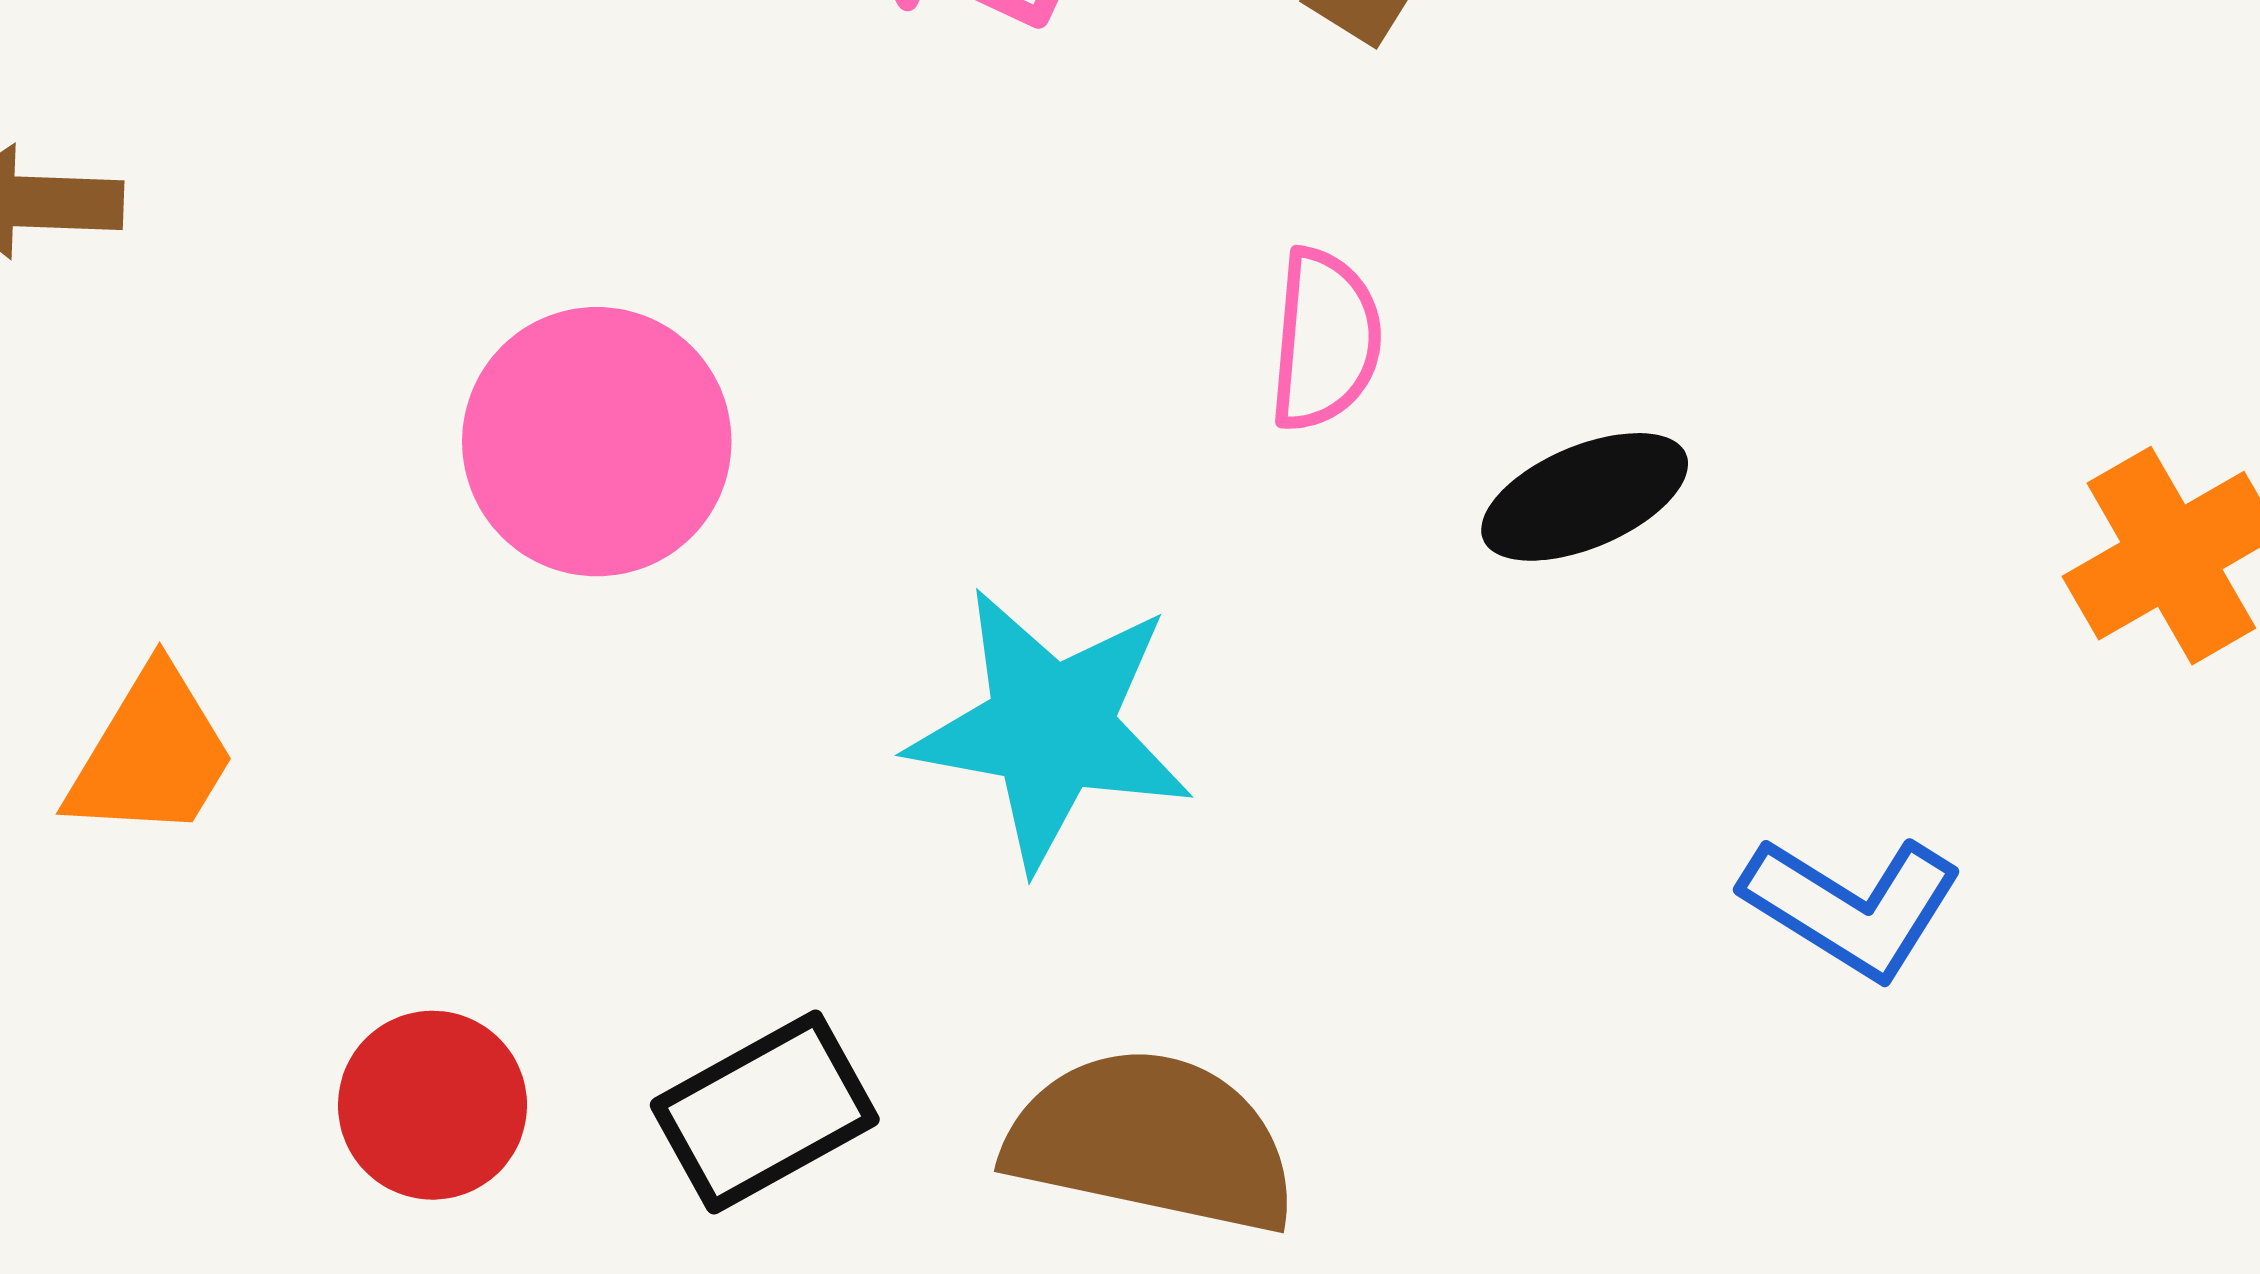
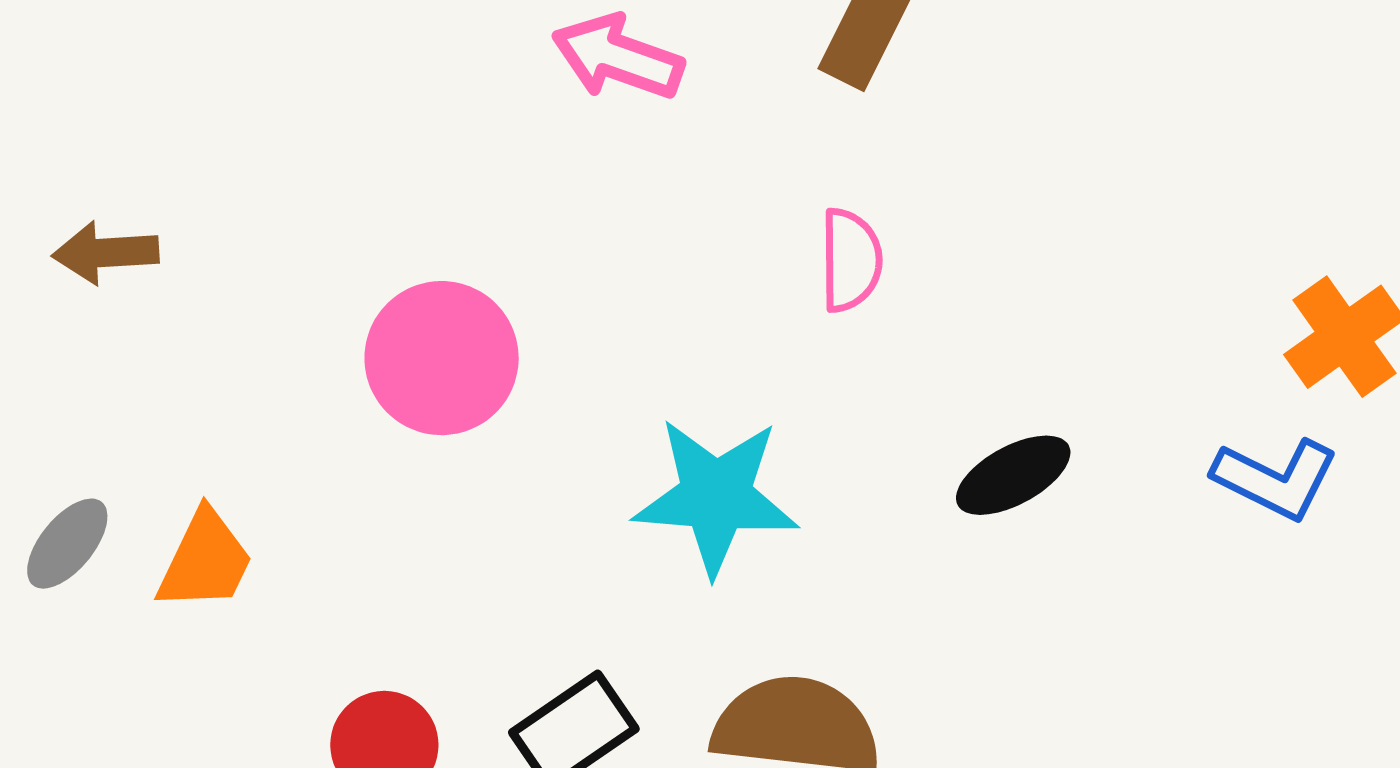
black ellipse: (1585, 497) -> (1013, 475), moved
blue L-shape: (1852, 907) -> (1276, 479), moved

